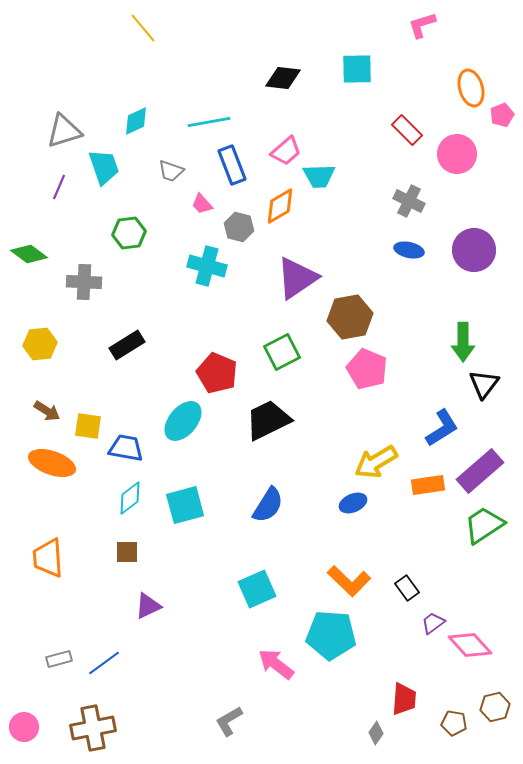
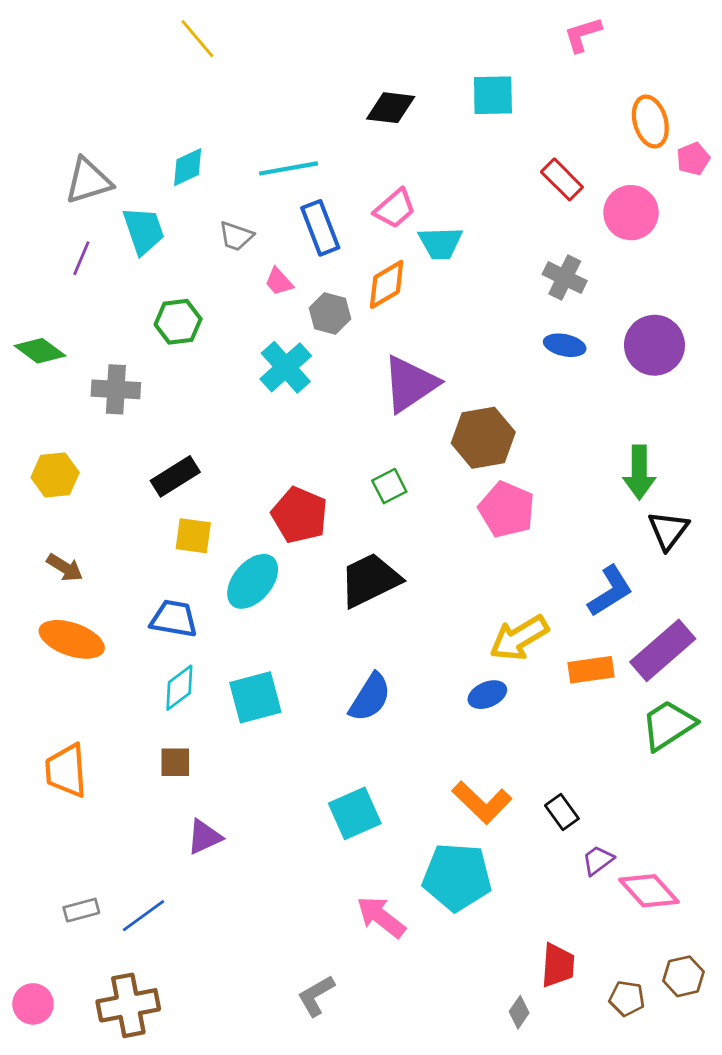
cyan cross: (207, 266) -> (286, 367), turned 33
green square: (282, 352) -> (389, 486), size x0.7
yellow square: (88, 426) -> (193, 536), moved

